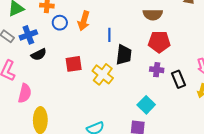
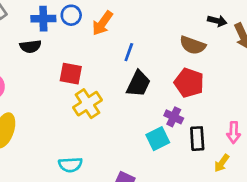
blue cross: (28, 35) -> (43, 19), moved
yellow cross: (103, 74) -> (87, 104), moved
cyan square: (146, 105) -> (158, 139), moved

